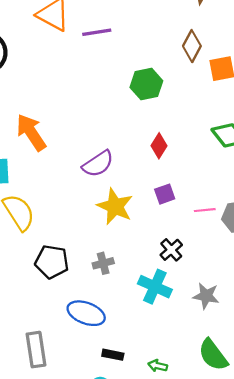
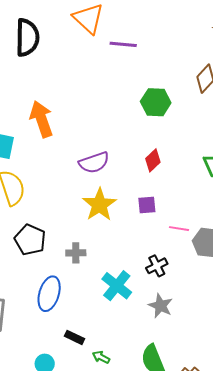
black cross: (171, 250) -> (157, 266), moved
blue ellipse: (86, 313) -> (49, 294), turned 72
black rectangle: (113, 355) -> (74, 337), moved

